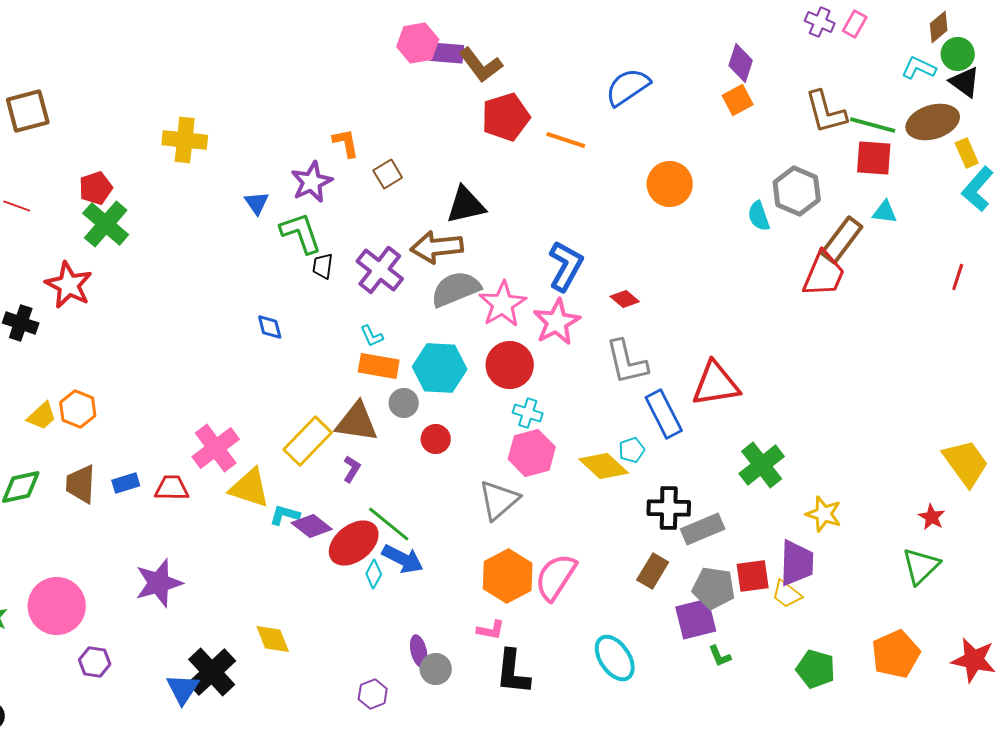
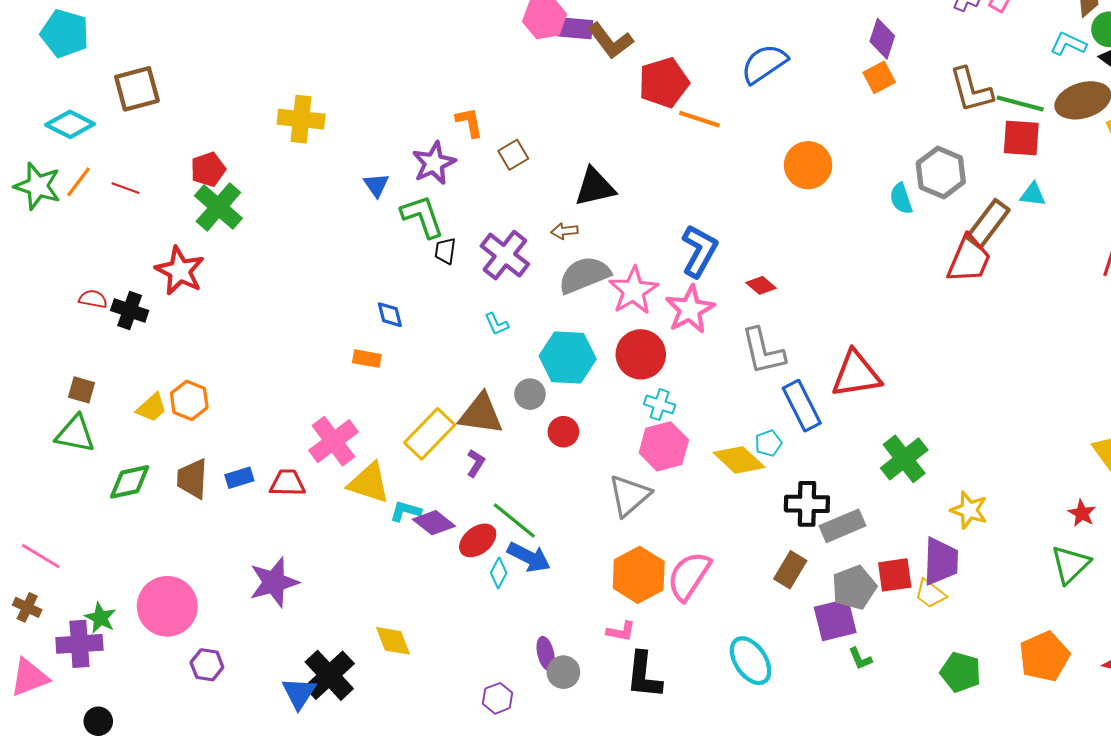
red pentagon: (506, 117) -> (664, 83), moved
brown arrow: (437, 247) -> (564, 231), size x0.5
orange rectangle: (379, 366) -> (367, 359), moved, size x0.7
red ellipse: (354, 543) -> (478, 540), size x0.7
gray pentagon: (714, 588) -> (854, 587), turned -30

